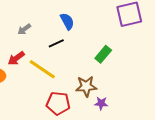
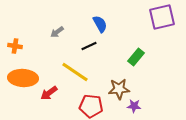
red arrow: (16, 58) -> (49, 93), moved

